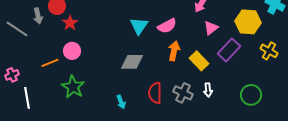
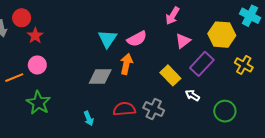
orange arrow: (174, 51) -> (126, 64), moved
white arrow: (208, 90) -> (192, 95), moved, turned 128
red semicircle: (155, 93) -> (124, 109), turned 85

